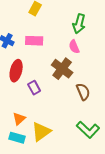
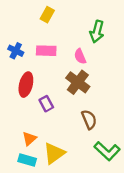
pink semicircle: (74, 47) -> (80, 56), moved
brown semicircle: (83, 92) -> (89, 119), moved

